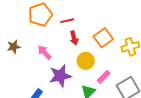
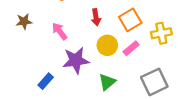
pink rectangle: (104, 77) -> (131, 48), moved

